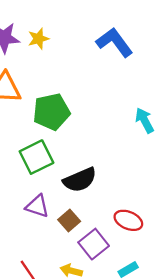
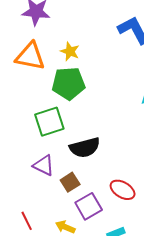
yellow star: (38, 39) -> (70, 51), moved, turned 30

